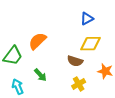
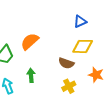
green arrow: (40, 75) -> (31, 75), turned -144

